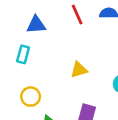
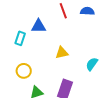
blue triangle: (36, 25) -> (38, 26), moved

